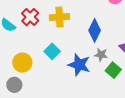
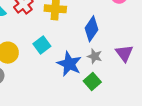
green square: (113, 70) -> (92, 82), moved

